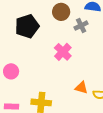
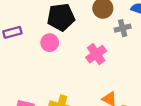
pink circle: (11, 71) -> (50, 43), moved

